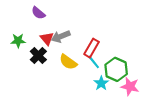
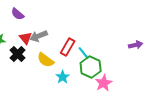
cyan line: (94, 62) -> (84, 53), moved
cyan star: (101, 83) -> (63, 77), moved
pink star: (130, 86) -> (104, 83), turned 30

